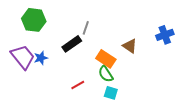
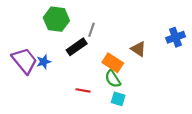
green hexagon: (34, 20) -> (56, 19), moved
red line: (78, 85) -> (83, 90), turned 40

